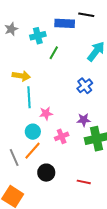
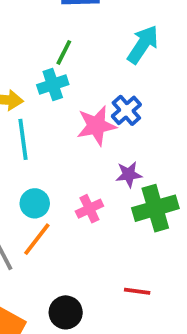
cyan cross: (38, 36) -> (53, 85), moved
pink star: (46, 113) -> (96, 126), moved, size x1.5
black circle: (46, 173) -> (66, 312), moved

